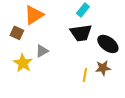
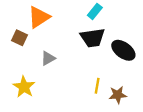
yellow star: (23, 63) -> (24, 87), moved
brown star: (103, 68) -> (118, 95), moved

